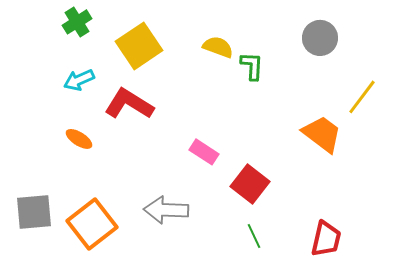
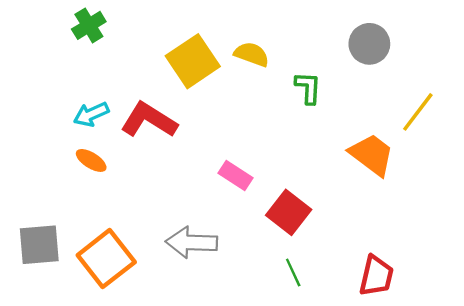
yellow square: (139, 46) -> (193, 61), moved
green L-shape: (252, 66) -> (308, 88), moved
cyan arrow: (79, 80) -> (91, 114), moved

